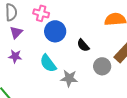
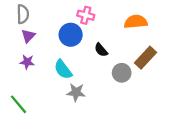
pink cross: (41, 13) -> (86, 15), moved
gray star: (69, 78) -> (76, 92), moved

